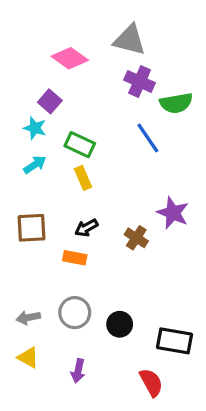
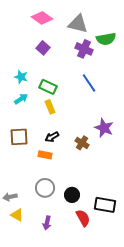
pink diamond: (70, 58) -> (42, 18), moved
purple square: (50, 101) -> (43, 48), moved
green semicircle: (176, 103) -> (106, 39), moved
gray arrow: (28, 318) -> (10, 197), moved
red semicircle: (151, 382) -> (83, 218), moved

